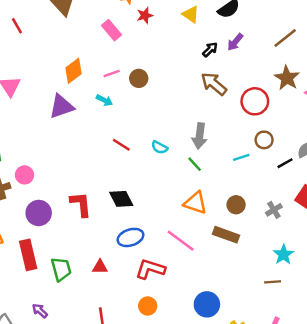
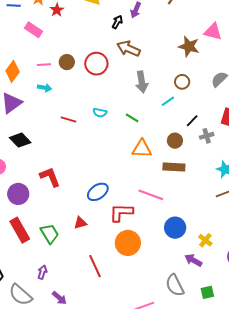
pink line: (112, 74) -> (44, 65), turned 32
brown star: (287, 78) -> (189, 46), moved
red circle: (255, 101) -> (96, 64), moved
gray arrow: (200, 136) -> (142, 82), moved
black line: (285, 163) -> (192, 121), moved
black diamond: (121, 199) -> (20, 140), moved
gray cross: (274, 210) -> (207, 136), turned 32
pink line: (181, 241) -> (151, 195), moved
orange circle: (148, 306) -> (128, 243), size x1.6
purple arrow: (40, 311) -> (42, 272), turned 80

